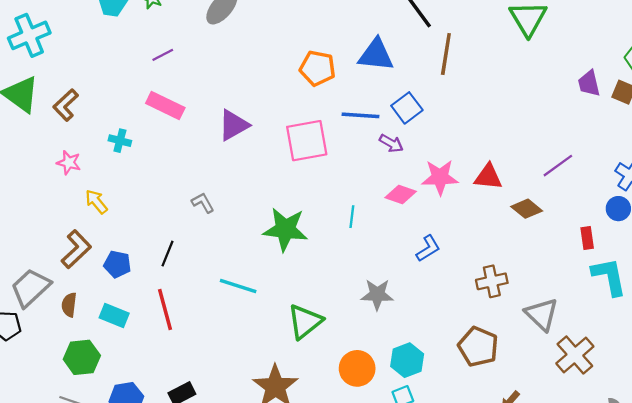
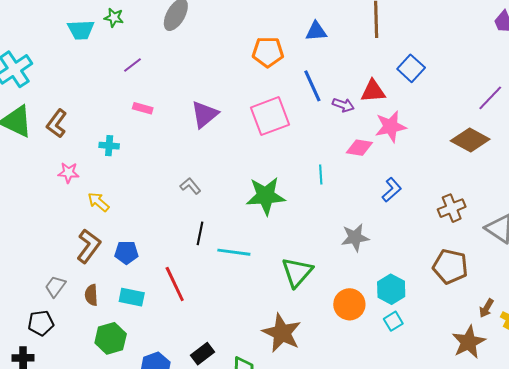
blue triangle: (376, 55) -> (316, 31), size x0.7
pink rectangle: (165, 106) -> (143, 108), size x0.6
blue square: (407, 108) -> (411, 68), moved
blue line: (360, 115) -> (312, 86), turned 72
red triangle: (488, 177) -> (373, 91), moved
brown diamond: (527, 209) -> (470, 140), size x1.4
black line: (168, 254) -> (200, 233), moved
gray trapezoid: (31, 288) -> (55, 286), size x0.6

